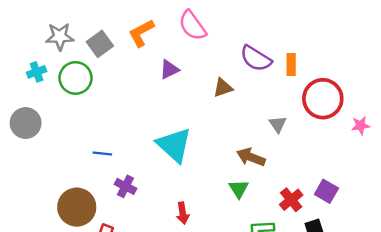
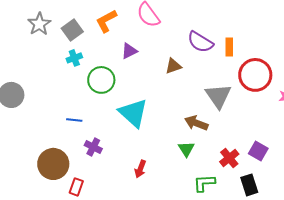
gray star: (60, 37) -> (39, 24), turned -30
cyan cross: (37, 72) -> (74, 58), moved
green circle: (76, 78) -> (101, 80), moved
gray triangle: (278, 124) -> (218, 96), size x1.8
red arrow: (183, 213) -> (140, 169), turned 30

